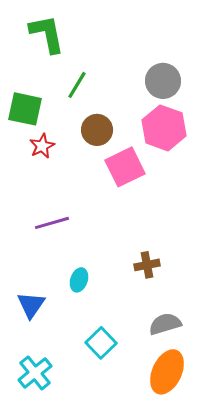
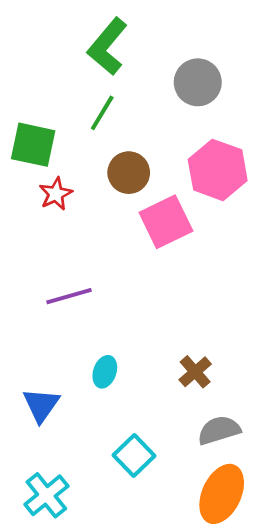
green L-shape: (47, 34) -> (107, 46), moved, turned -129
gray circle: (163, 81) -> (198, 82), moved
brown cross: (147, 265) -> (195, 372), moved, turned -30

